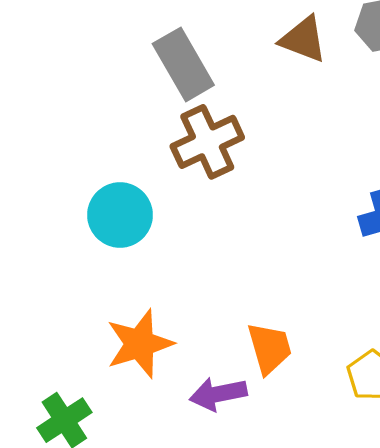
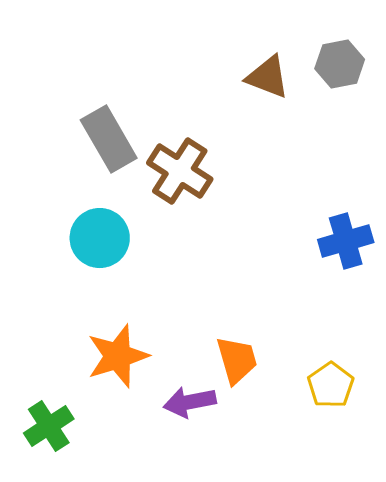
gray rectangle: (183, 64) -> (109, 139), moved
brown cross: (207, 142) -> (180, 171), turned -32

